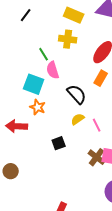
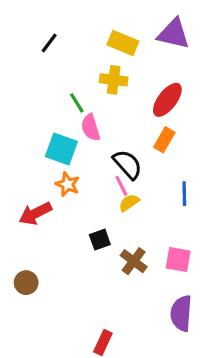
pink line: (97, 125) -> (121, 186), moved
red arrow: (17, 126) -> (35, 213), turned -30
brown cross: (97, 157) -> (134, 261), moved

